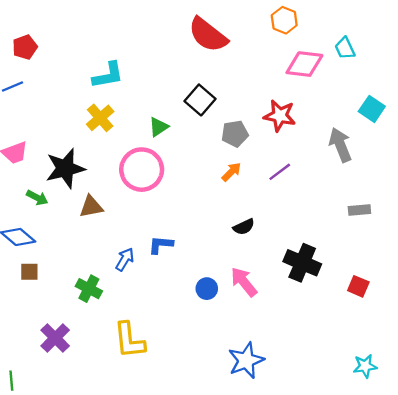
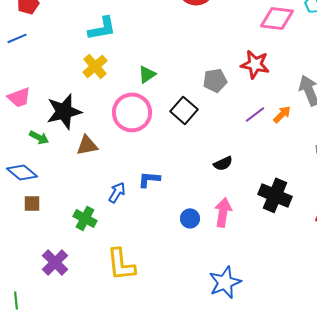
black square: (200, 100) -> (184, 110), moved
orange arrow: (231, 172) -> (282, 114), moved
pink arrow: (244, 282) -> (223, 212), turned 48

